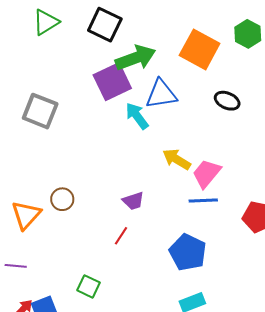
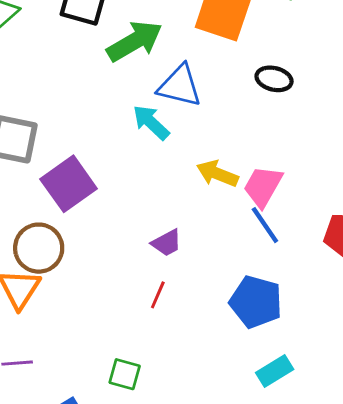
purple square: (112, 82) -> (69, 184), moved
blue triangle: (161, 94) -> (180, 86), turned 32
brown circle: (62, 199) -> (39, 248), moved, size x1.5
blue line: (203, 200) -> (265, 225), turned 68

